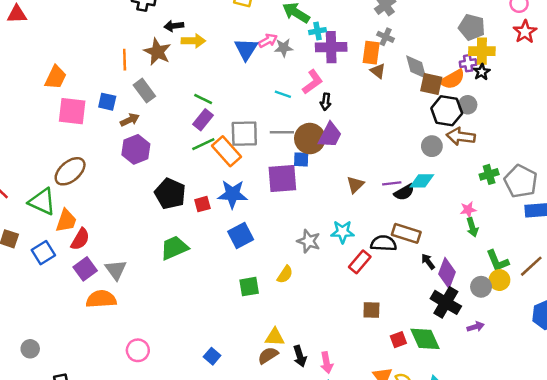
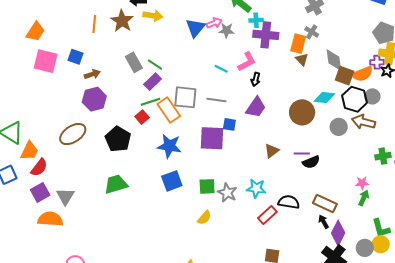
gray rectangle: (144, 91) -> (134, 62), moved
brown circle: (310, 139) -> (302, 112), moved
brown ellipse: (70, 171) -> (73, 134), moved
cyan diamond: (422, 181) -> (324, 97), moved
red square: (202, 204) -> (142, 117), moved, turned -32
green arrow: (472, 227) -> (364, 198), turned -147
brown rectangle: (406, 233) -> (325, 204), moved
green square: (249, 287) -> (207, 186), moved

